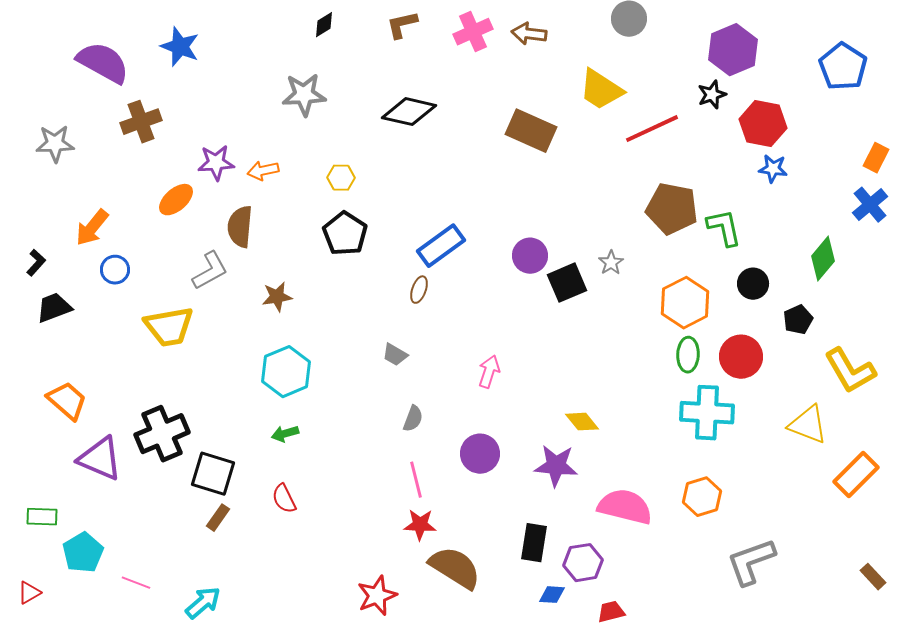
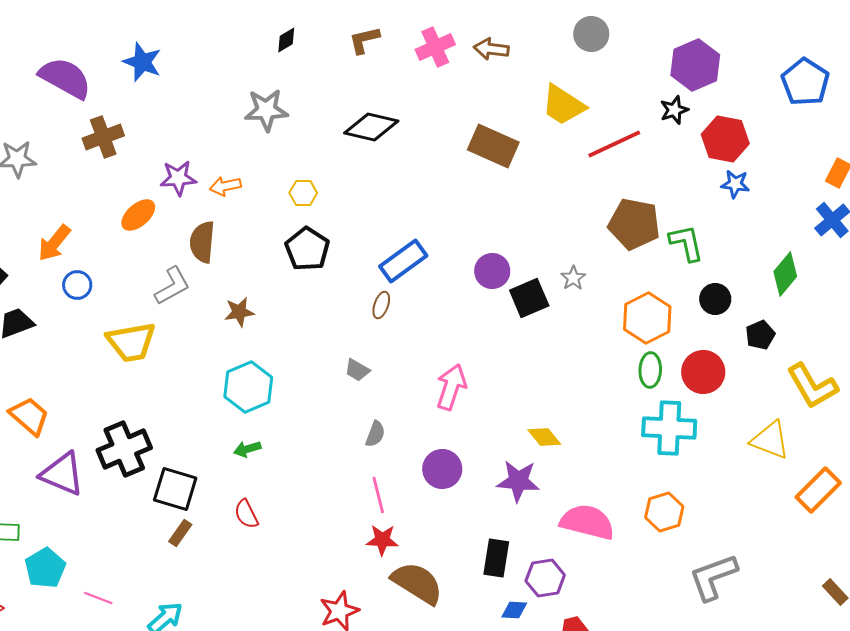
pink arrow: (489, 372) -> (451, 387), size x1.4

